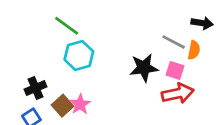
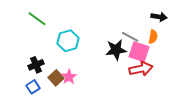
green line: (67, 26) -> (37, 19), moved
gray line: (174, 42) -> (130, 37), moved
pink square: (175, 70) -> (139, 52), size x1.5

